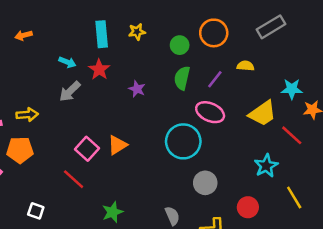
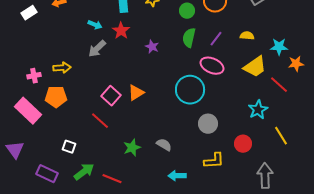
yellow semicircle: (245, 66) -> (247, 36), moved
gray semicircle: (172, 216) -> (164, 145), moved, turned -35

